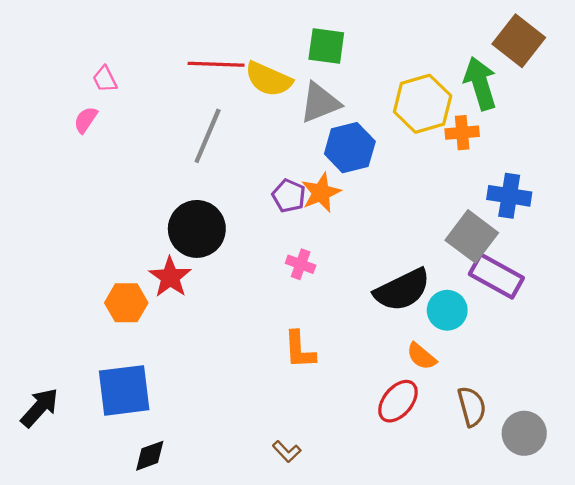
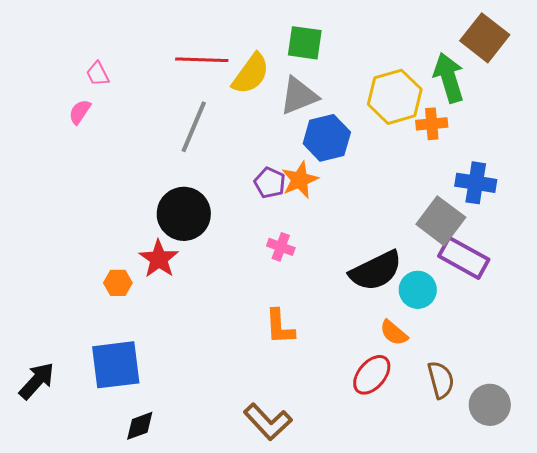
yellow semicircle: (269, 79) -> (251, 74), turned -78
orange hexagon: (126, 303) -> (118, 283), size x0.7
brown L-shape: (287, 451) -> (268, 422), size x1.8

